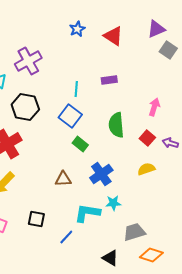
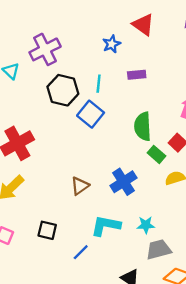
blue star: (77, 29) -> (112, 44), moved
black hexagon: (25, 107) -> (63, 90), moved
green rectangle: (80, 144) -> (157, 154), moved
brown triangle: (63, 179) -> (80, 186), turned -36
cyan star: (113, 203) -> (146, 225), moved

